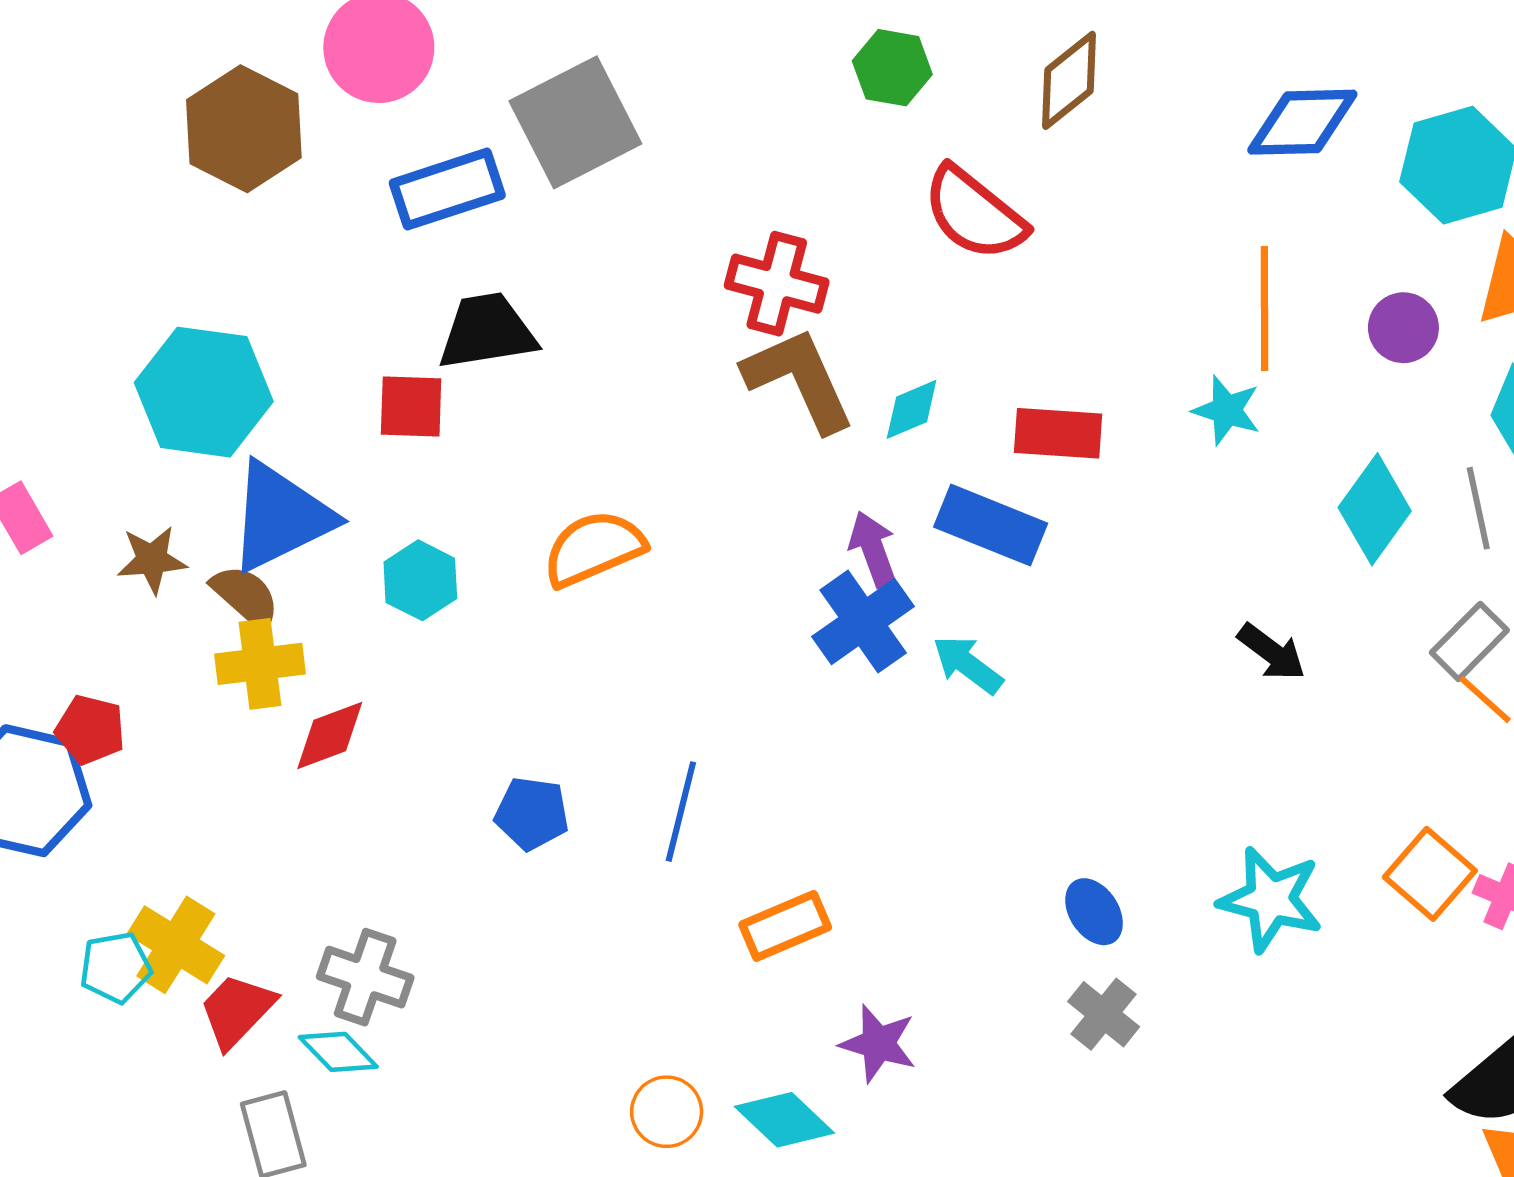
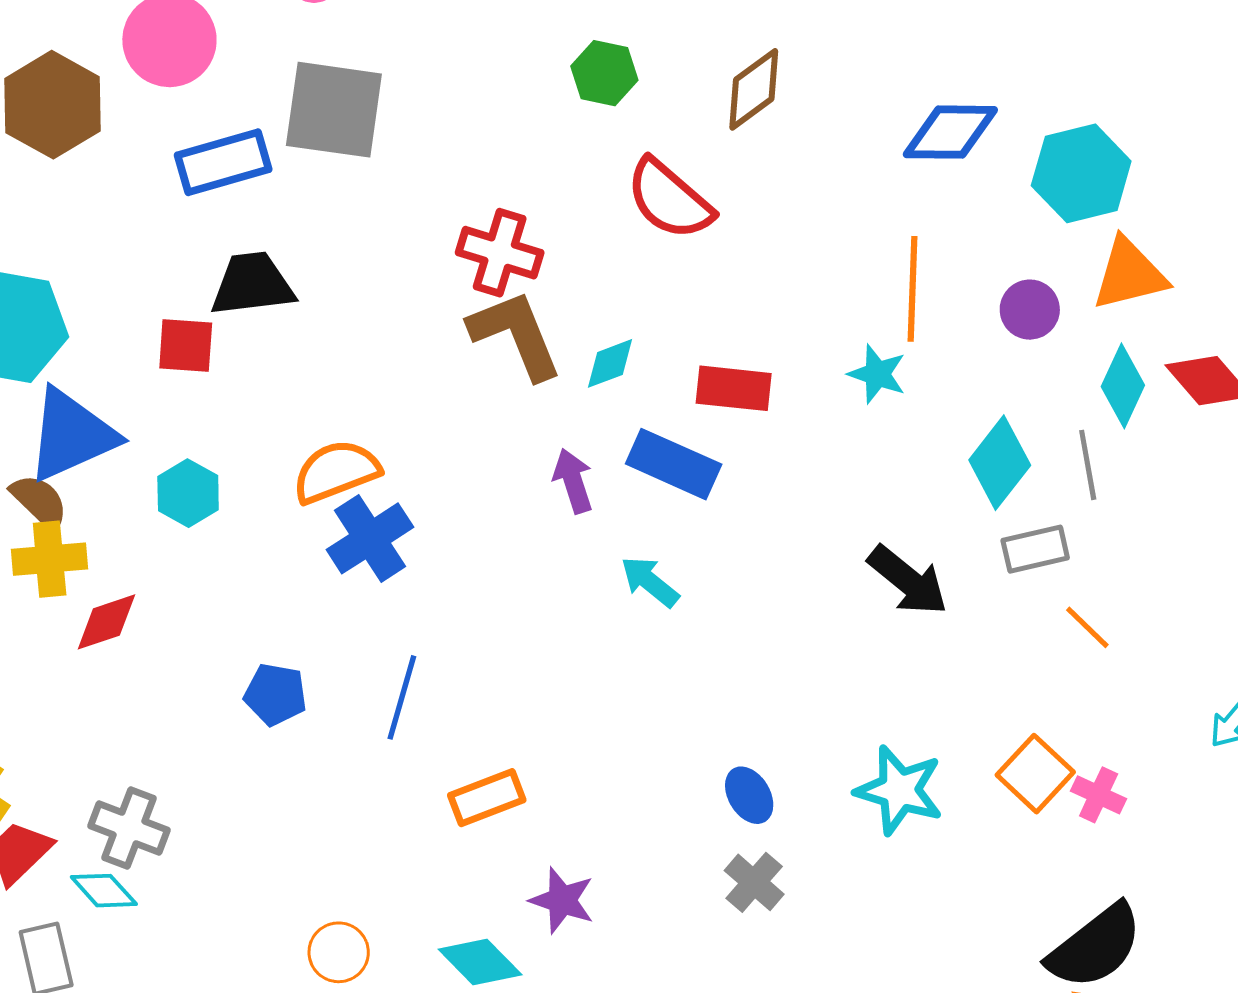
gray square: (575, 122) -> (334, 110), turned 33
blue cross: (863, 622) -> (370, 538), moved
gray rectangle: (1469, 641) -> (1035, 549), moved, turned 30
black arrow: (1272, 652) -> (908, 580), size x1.4
orange circle: (667, 1112) -> (339, 952), moved

